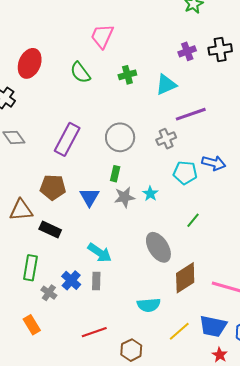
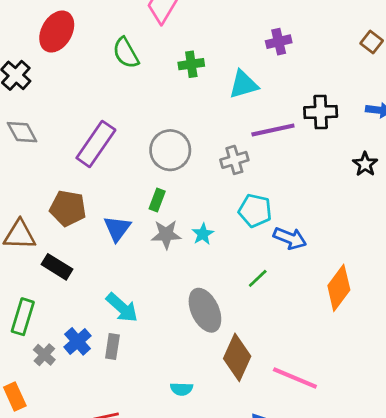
black cross: (220, 49) -> (321, 112), moved
blue arrow: (214, 163) -> (290, 238), moved
brown diamond: (185, 278) -> (237, 357), turned -40
cyan semicircle: (149, 305) -> (182, 389), size x0.7

